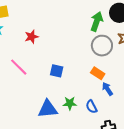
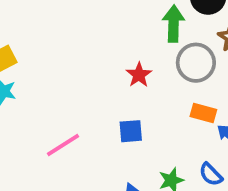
red star: (32, 37) -> (139, 75), moved
pink line: (19, 67) -> (63, 145), turned -60

